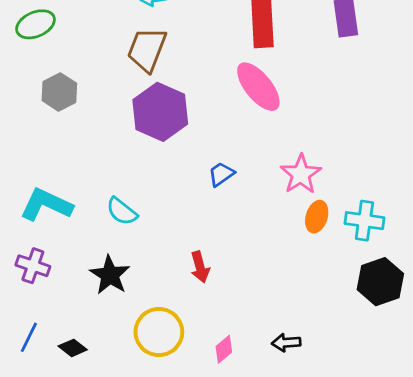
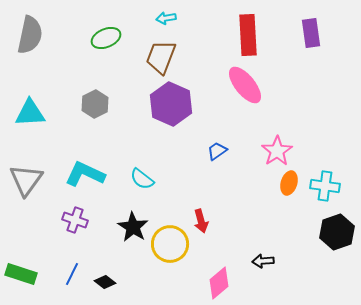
green ellipse: (36, 24) -> (106, 38), moved
gray hexagon: (59, 92) -> (95, 104), moved
yellow circle: (159, 332) -> (170, 244), moved
black arrow: (286, 343) -> (263, 261), moved
pink diamond: (224, 349) -> (219, 283), size x1.5

